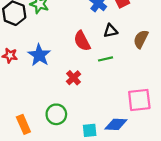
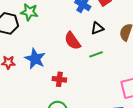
red cross: (74, 78) -> (59, 79), moved, turned -32

